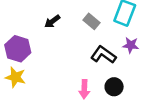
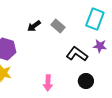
gray rectangle: (91, 21) -> (58, 26), moved
pink arrow: (84, 89) -> (48, 83), moved

